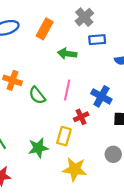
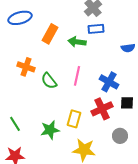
orange rectangle: (45, 29) -> (50, 34), moved
blue rectangle: (97, 40) -> (96, 29), moved
red cross: (81, 117) -> (102, 109), moved, size x1.5

